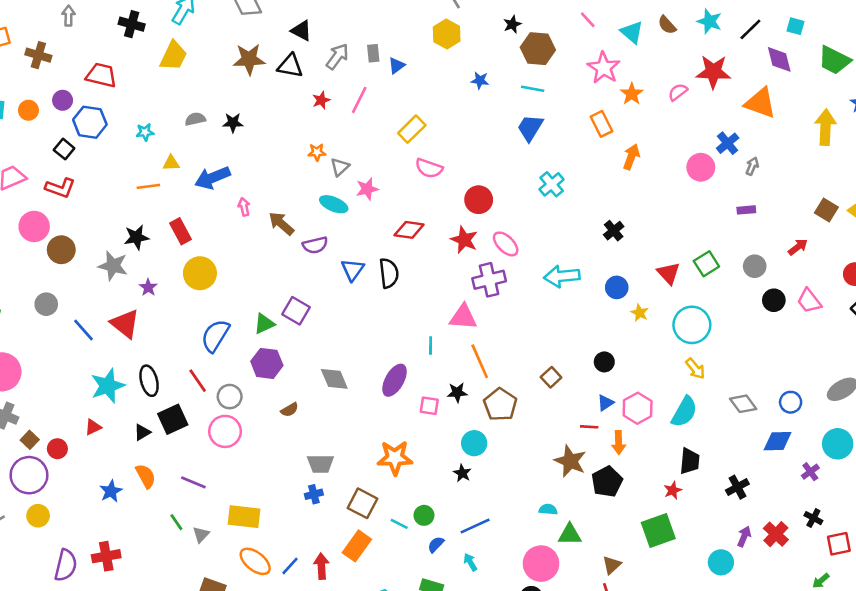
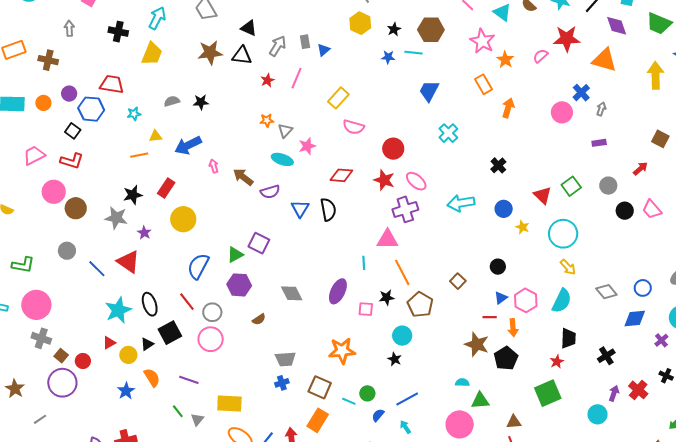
black star: (512, 24) -> (394, 29), moved
red trapezoid: (101, 75) -> (112, 84), moved
cyan line: (533, 89) -> (413, 53), moved
red rectangle: (181, 231) -> (166, 188), turned 66
yellow circle: (38, 516) -> (128, 355), moved
brown triangle: (612, 565) -> (514, 422), turned 42

